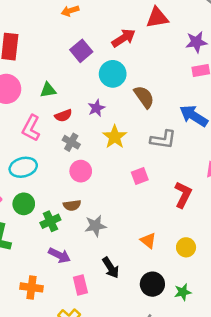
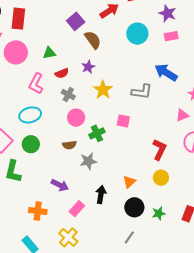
purple star: (196, 42) -> (167, 13), turned 30
cyan circle: (113, 74) -> (137, 34), moved
brown semicircle: (144, 97) -> (93, 40), moved
pink square: (140, 176) -> (123, 121), turned 32
red L-shape: (183, 195) -> (159, 150), moved
green cross: (50, 221) -> (97, 133), moved
orange triangle: (148, 240) -> (129, 182), moved, turned 40
black arrow: (111, 268) -> (101, 195), turned -138
pink rectangle: (80, 285) -> (77, 209), turned 56

